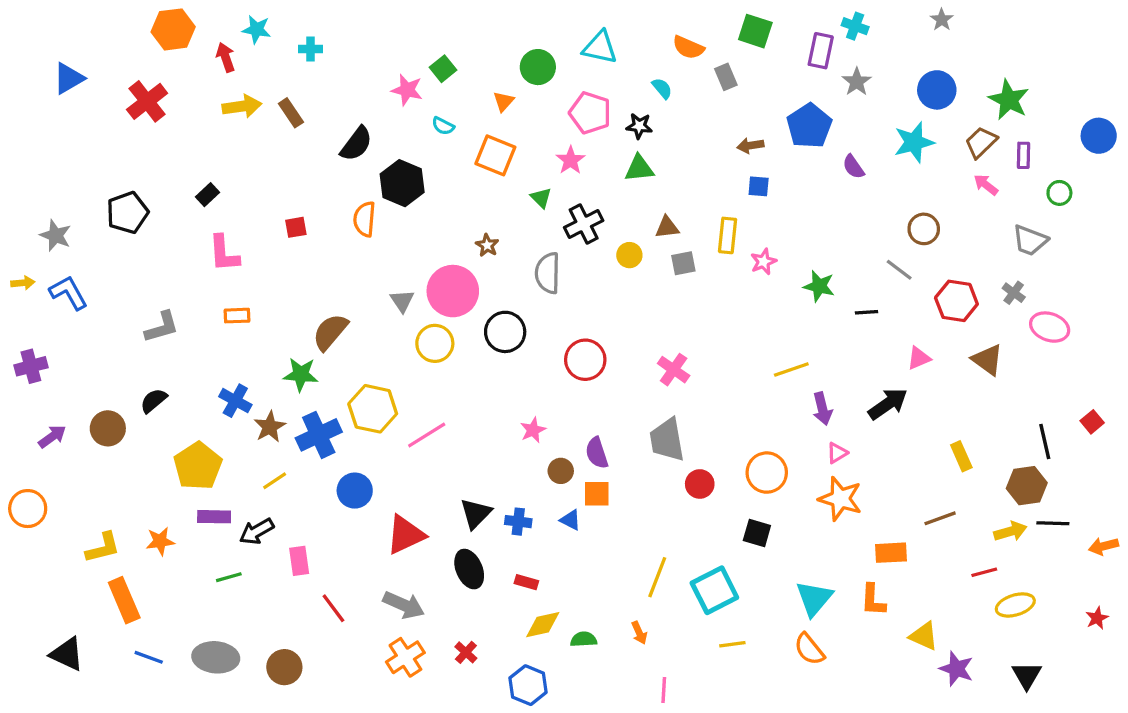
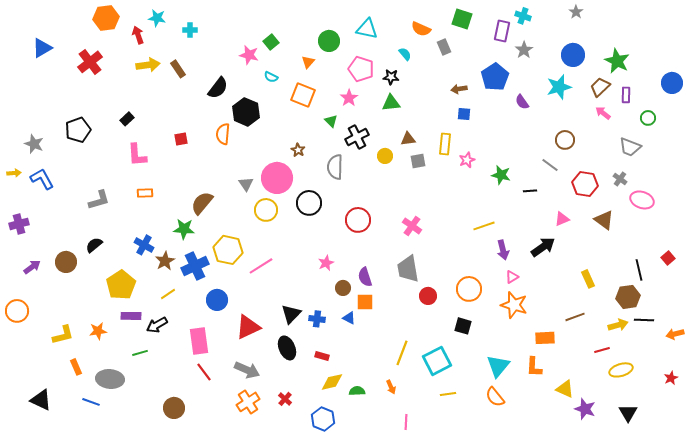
pink rectangle: (299, 561) -> (199, 341), moved, size x1.5
orange rectangle: (124, 600) -> (76, 367), size x0.6
gray ellipse: (216, 657) -> (110, 379), moved

